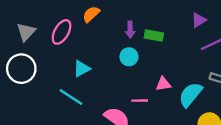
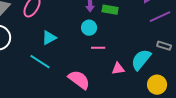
pink triangle: (163, 84) -> (118, 69), moved
pink line: (140, 101) -> (98, 48), moved

